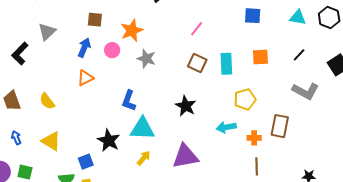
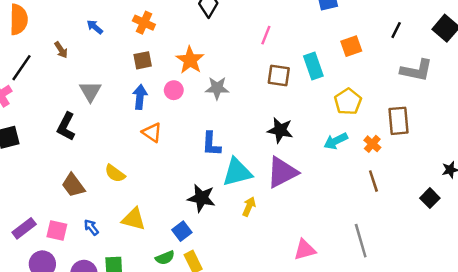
orange triangle: (85, 78) -> (152, 132), turned -42
orange cross: (254, 138) -> (372, 144), turned -32
purple triangle: (185, 156) -> (282, 172), moved
brown line: (257, 166) -> (373, 181), moved

